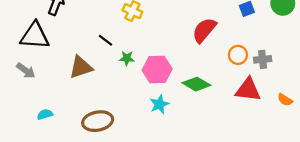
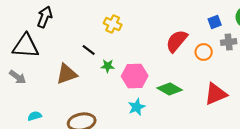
orange circle: (238, 55) -> (204, 52), moved
gray cross: (263, 59) -> (229, 42), moved
red triangle: (248, 90) -> (216, 94), turned -30

